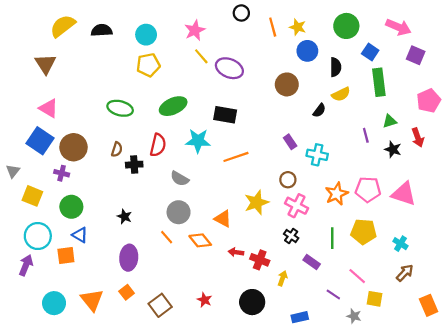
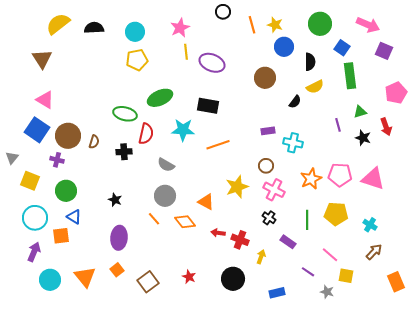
yellow line: (201, 56) -> (186, 52), turned 35
green ellipse: (120, 108) -> (125, 114), moved
purple rectangle: (290, 142) -> (268, 131), turned -64
brown semicircle: (117, 149) -> (94, 142), moved
purple arrow: (26, 265) -> (34, 252), moved

